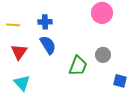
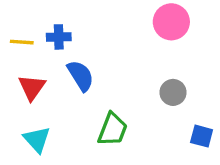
blue cross: (45, 22) -> (59, 37), moved
green trapezoid: (78, 66) -> (113, 129), moved

